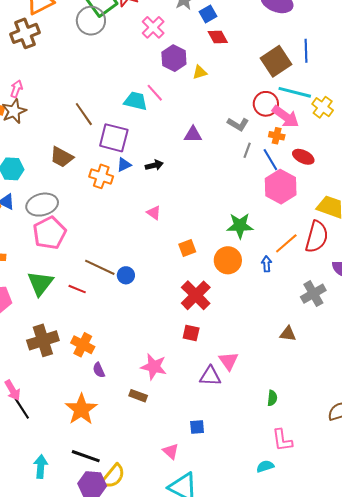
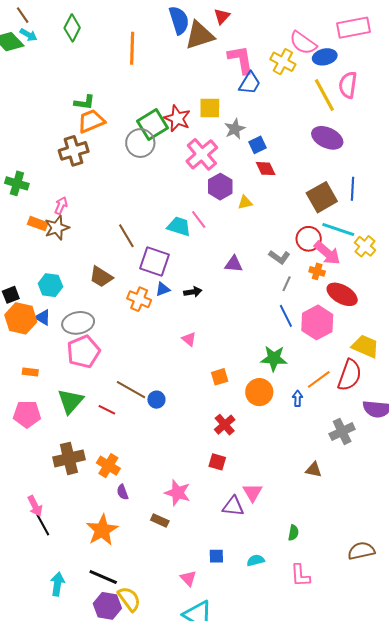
pink cross: (153, 27) -> (202, 154), size x1.4
red ellipse: (303, 157) -> (342, 294), size x1.4
blue line: (270, 160) -> (286, 316), moved
red cross: (196, 295) -> (225, 425), size x0.7
cyan semicircle: (265, 466) -> (256, 560), moved
yellow semicircle: (113, 476) -> (129, 599), turned -80

